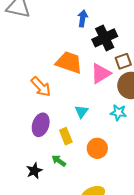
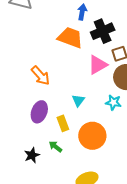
orange trapezoid: (69, 62) -> (70, 38), moved
orange circle: (97, 148) -> (92, 136), size x1.4

